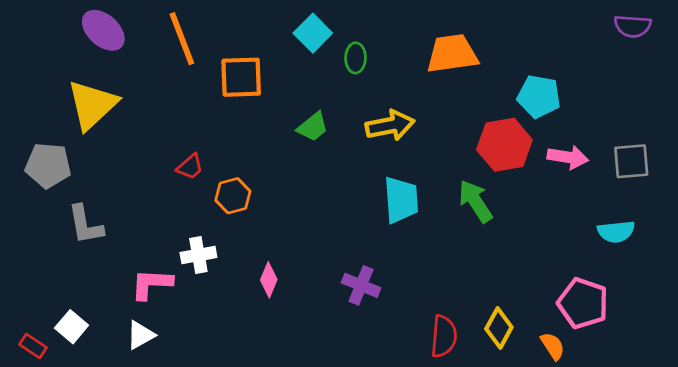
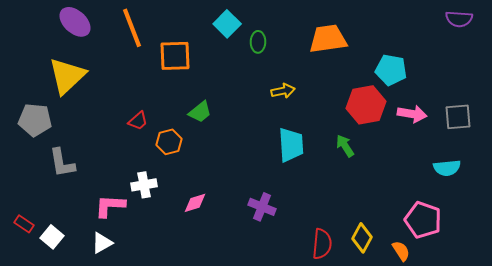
yellow arrow: (390, 125) -> (283, 91), size x0.7
green trapezoid: (313, 127) -> (200, 112), moved
green arrow: (475, 201) -> (345, 146), size x0.7
pink diamond: (269, 280) -> (195, 203), turned 50
red rectangle: (33, 346) -> (24, 224), moved

